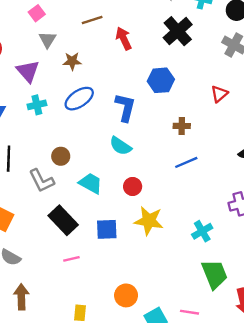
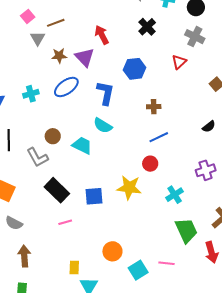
brown line: (92, 20) -> (56, 23), moved
black cross: (178, 31) -> (147, 27), size x0.7
purple triangle: (28, 71) -> (85, 57), moved
red triangle: (219, 94) -> (179, 62), moved
cyan trapezoid: (91, 183) -> (82, 145), moved
red circle: (133, 186) -> (150, 164), moved

